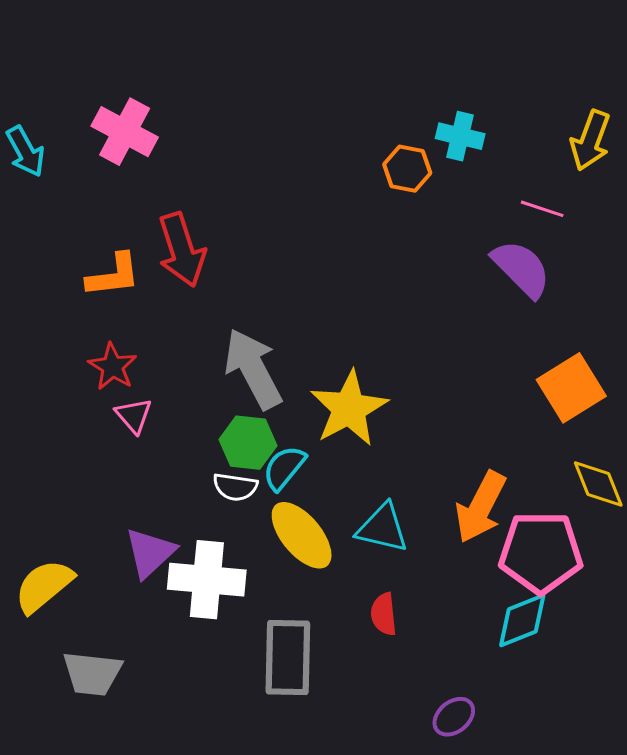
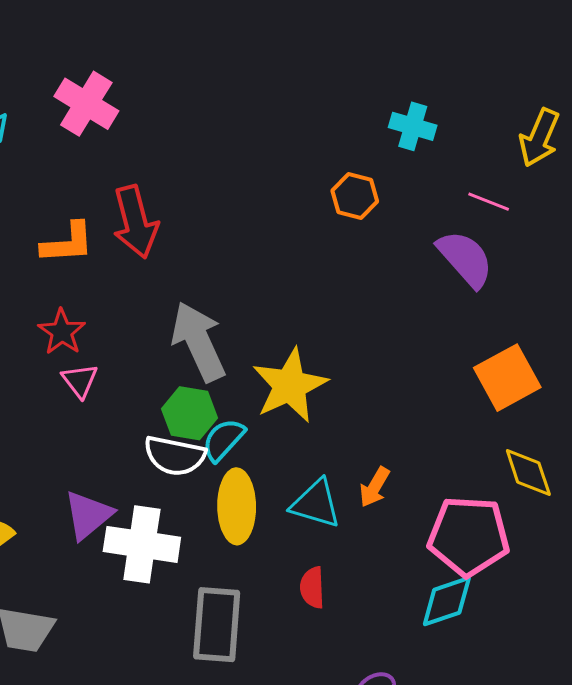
orange hexagon: (407, 169) -> (355, 196), moved
white semicircle: (235, 487) -> (175, 456), size x1.4
orange arrow: (481, 507) -> (375, 487), moved, size x0.6
yellow ellipse: (302, 535) -> (237, 506), turned 36

